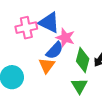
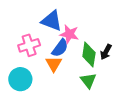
pink cross: (26, 28) -> (29, 45), moved

